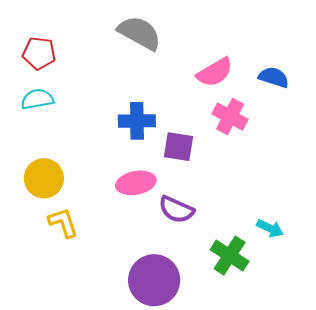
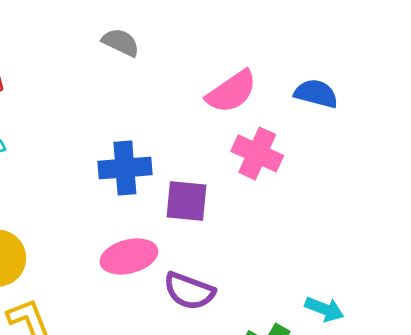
gray semicircle: (139, 33) -> (121, 42), size x0.6

